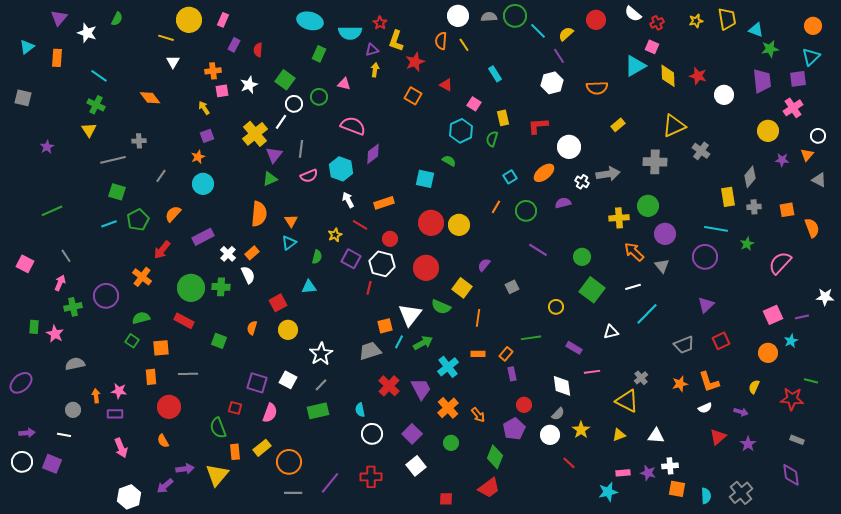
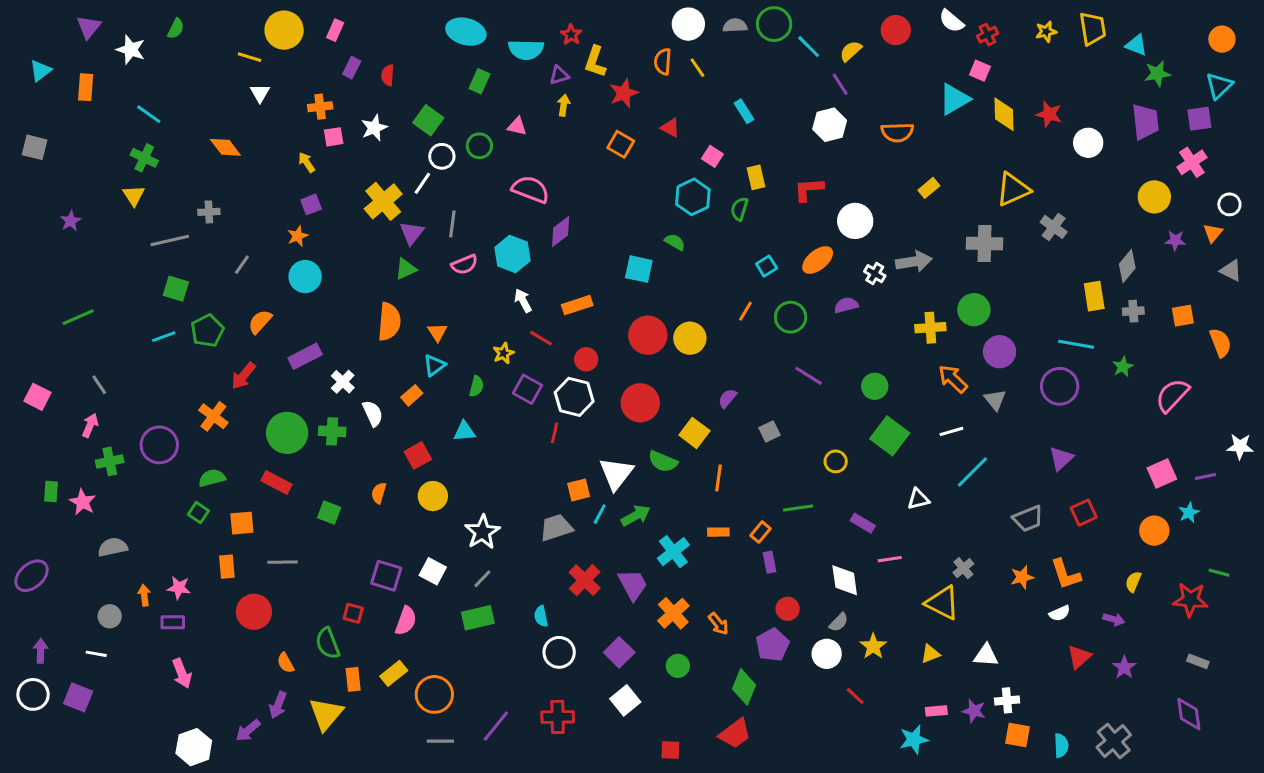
orange rectangle: (252, 253) -> (412, 395), moved
purple arrow: (27, 433) -> (41, 651), turned -84
orange semicircle: (163, 441) -> (286, 663), moved
purple arrow: (185, 469) -> (278, 705), turned 120

